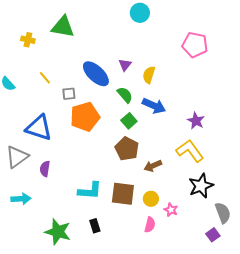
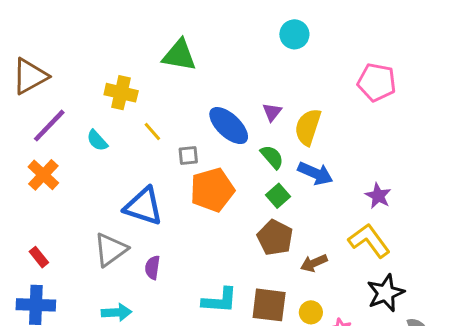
yellow cross: (28, 40) -> (121, 93), moved, size x1.5
yellow semicircle: (149, 75) -> (308, 127), size x1.4

